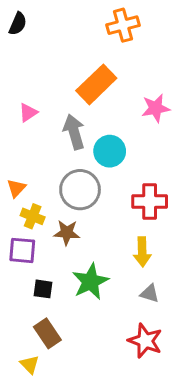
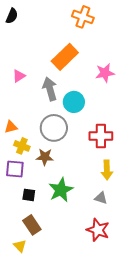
orange cross: (123, 25) -> (83, 17), turned 35
orange triangle: (16, 188) -> (11, 127), turned 32
yellow arrow: (142, 252) -> (107, 170), moved

